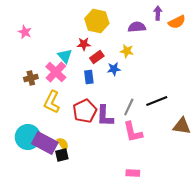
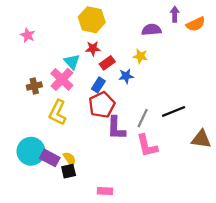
yellow hexagon: (97, 21) -> (92, 20), moved
blue rectangle: (89, 77) -> (98, 85), turned 40
red pentagon: (85, 111) -> (102, 105), moved
purple rectangle: (45, 143) -> (50, 158), size x0.7
pink rectangle: (133, 173) -> (105, 191), moved

